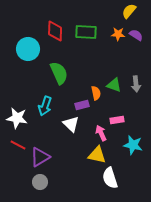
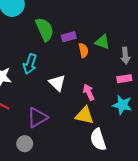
gray arrow: (136, 84) -> (125, 56), moved
purple rectangle: (82, 105) -> (69, 37), moved
pink rectangle: (117, 120) -> (124, 79), moved
purple triangle: (40, 157) -> (37, 117), moved

